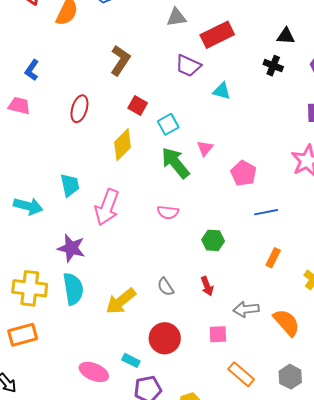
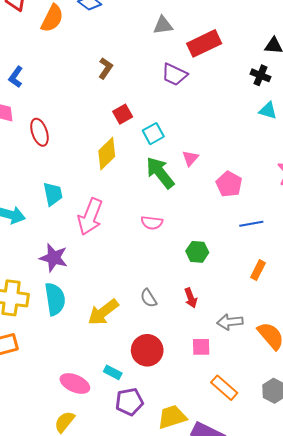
brown L-shape: (120, 60) -> (106, 68), size x0.7
cyan triangle: (222, 91) -> (268, 110), moved
red square: (138, 106) -> (123, 114), turned 30
red ellipse: (79, 109) -> (39, 132), moved, turned -36

